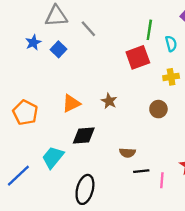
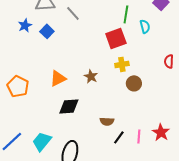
yellow cross: (171, 77) -> (122, 64), moved
cyan trapezoid: (53, 157) -> (42, 141), moved
black line: (141, 171) -> (119, 137), turned -48
pink line: (162, 180) -> (139, 136), moved

